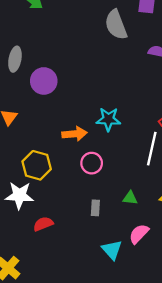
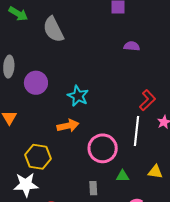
gray semicircle: (116, 25) -> (53, 29), moved
cyan star: (108, 119) -> (78, 96), moved, turned 30
pink circle: (92, 163) -> (103, 148), moved, size x1.5

